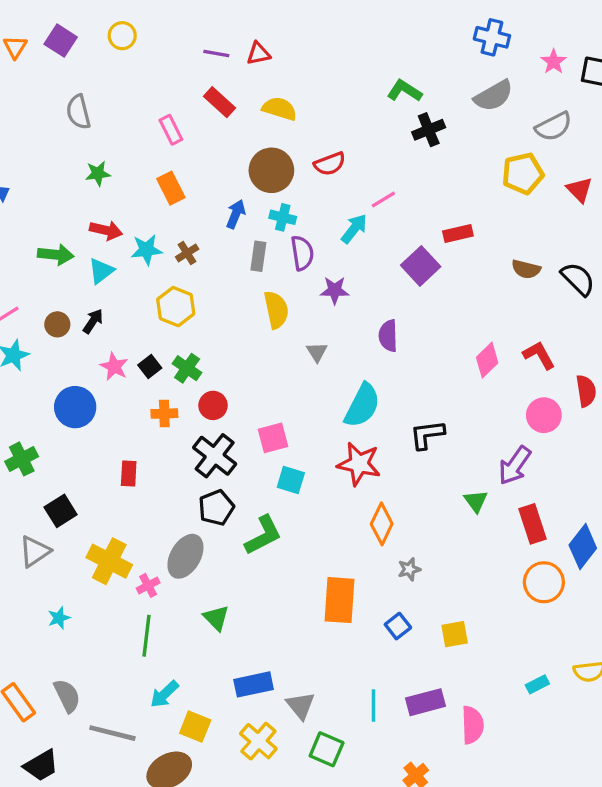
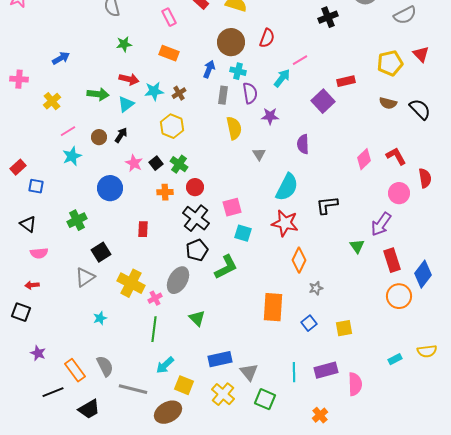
red semicircle: (330, 164) -> (267, 38), turned -48
yellow pentagon: (523, 174) -> (390, 63), moved
orange rectangle: (171, 188) -> (169, 53), turned -42

